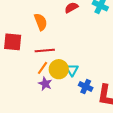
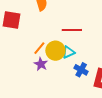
red line: (45, 51) -> (72, 30), moved
cyan triangle: (72, 70) -> (68, 52), turned 32

